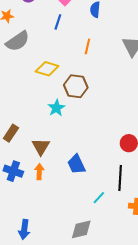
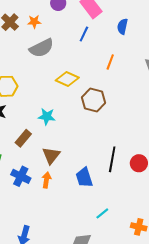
cyan star: (56, 108) -> (47, 116), moved, turned 30
black line: (120, 178) -> (112, 159), moved

